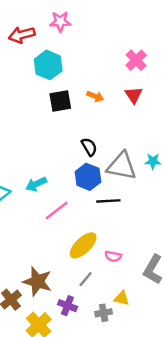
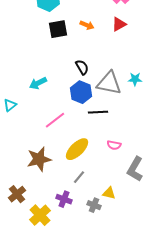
red triangle: (134, 95) -> (119, 24), turned 35
cyan arrow: (36, 184) -> (38, 83), moved
pink semicircle: (113, 256) -> (114, 145), moved
brown star: (37, 282) -> (39, 159), moved, turned -30
gray cross: (104, 313) -> (94, 205), turned 32

